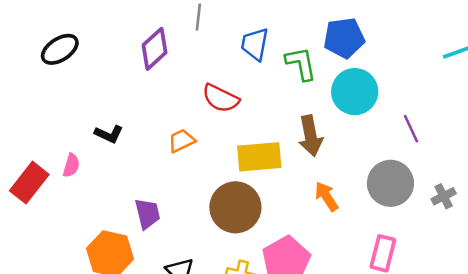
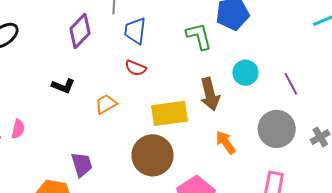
blue trapezoid: (255, 44) -> (135, 31), moved
cyan circle: (355, 92) -> (245, 73), moved, size x0.7
red semicircle: (221, 98) -> (136, 68), size x0.7
black L-shape: (109, 134) -> (63, 86), moved

